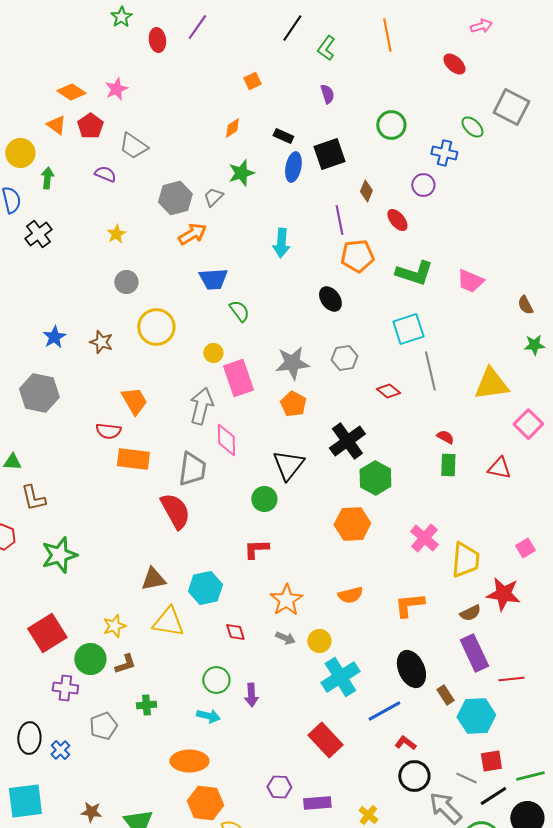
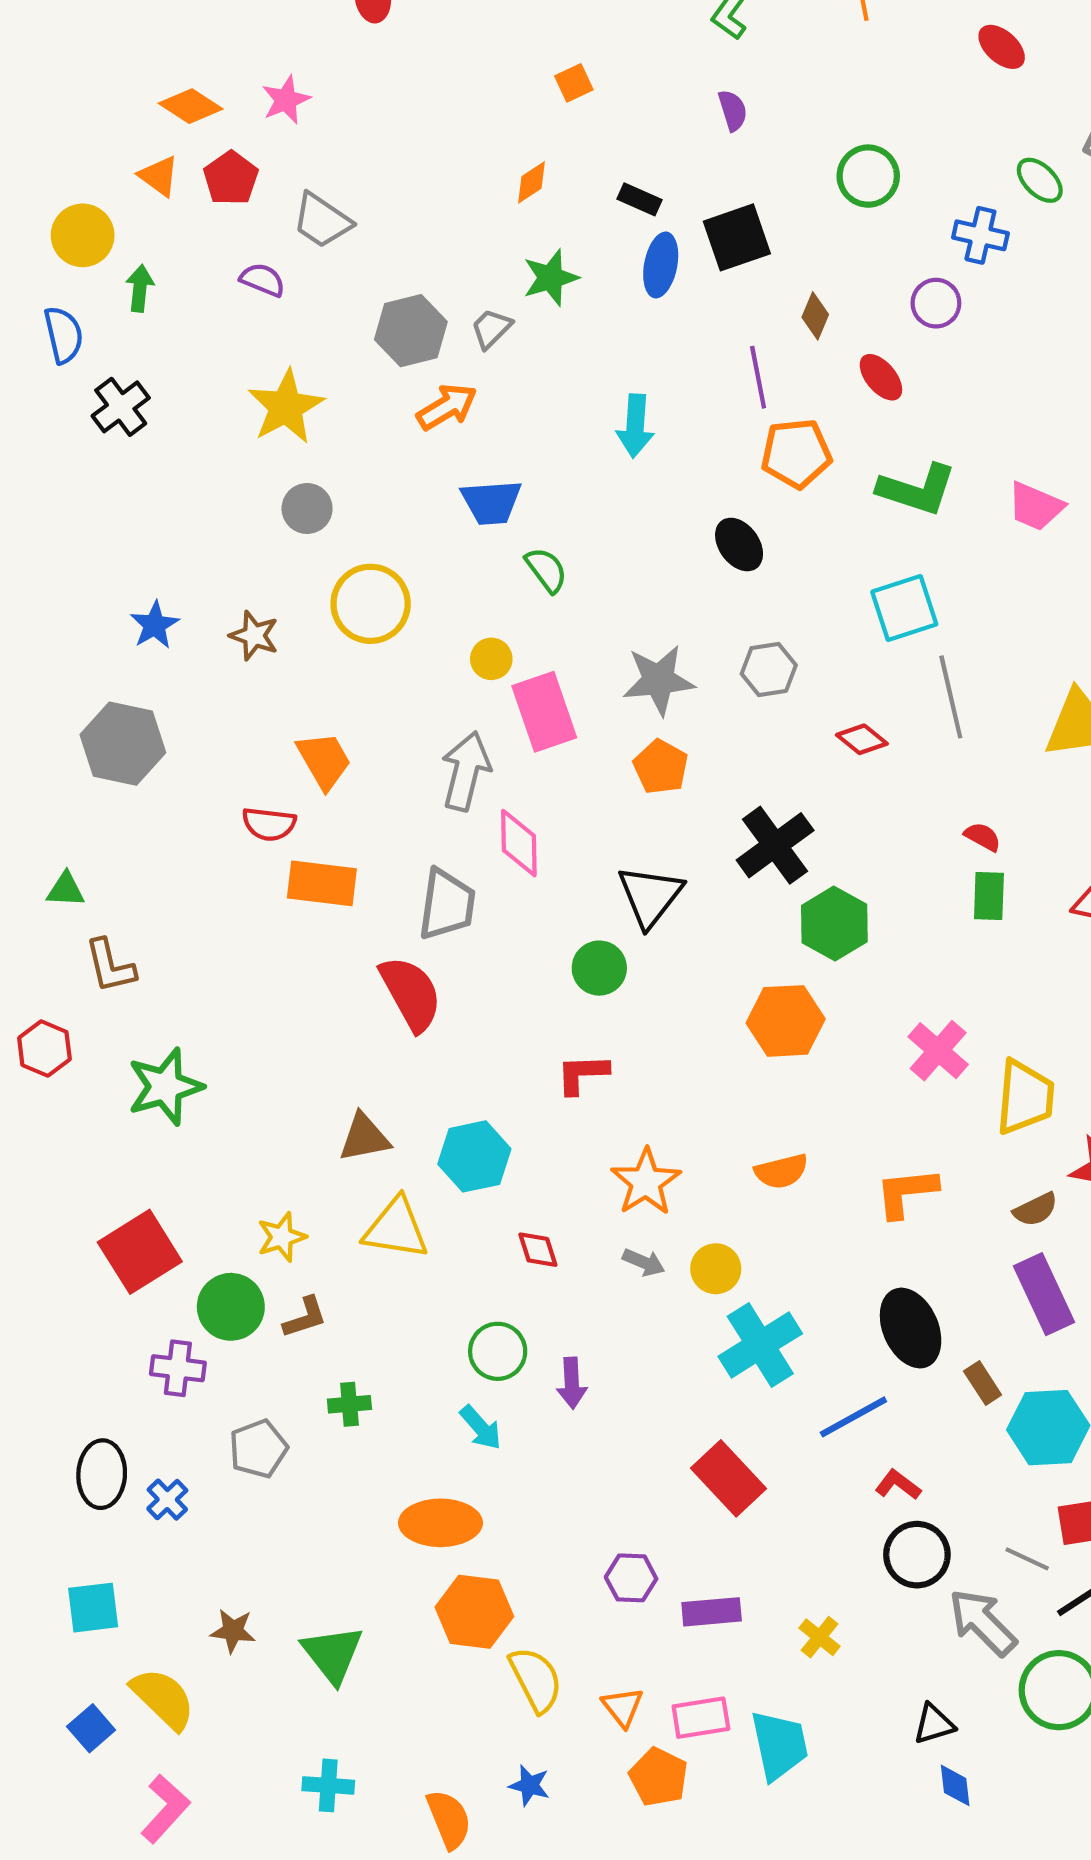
yellow star: (116, 234) -> (286, 407), size x1.8
cyan arrow: (208, 716) -> (481, 1428), turned 35
cyan square: (25, 801) -> (93, 1608), size x0.7

